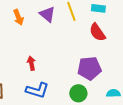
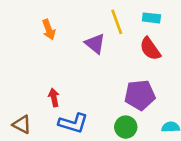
purple triangle: (47, 14) -> (95, 44), moved
red arrow: (31, 63) -> (54, 98), moved

